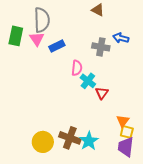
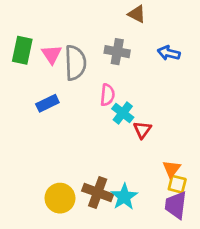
gray semicircle: (42, 20) -> (75, 63), moved
blue rectangle: (57, 46) -> (47, 103), moved
gray cross: (101, 47) -> (117, 52), moved

